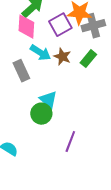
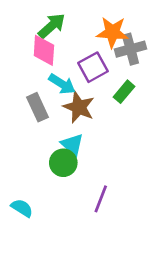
purple square: (60, 25) -> (93, 67), moved
brown star: (62, 57) -> (79, 107), moved, size x1.4

